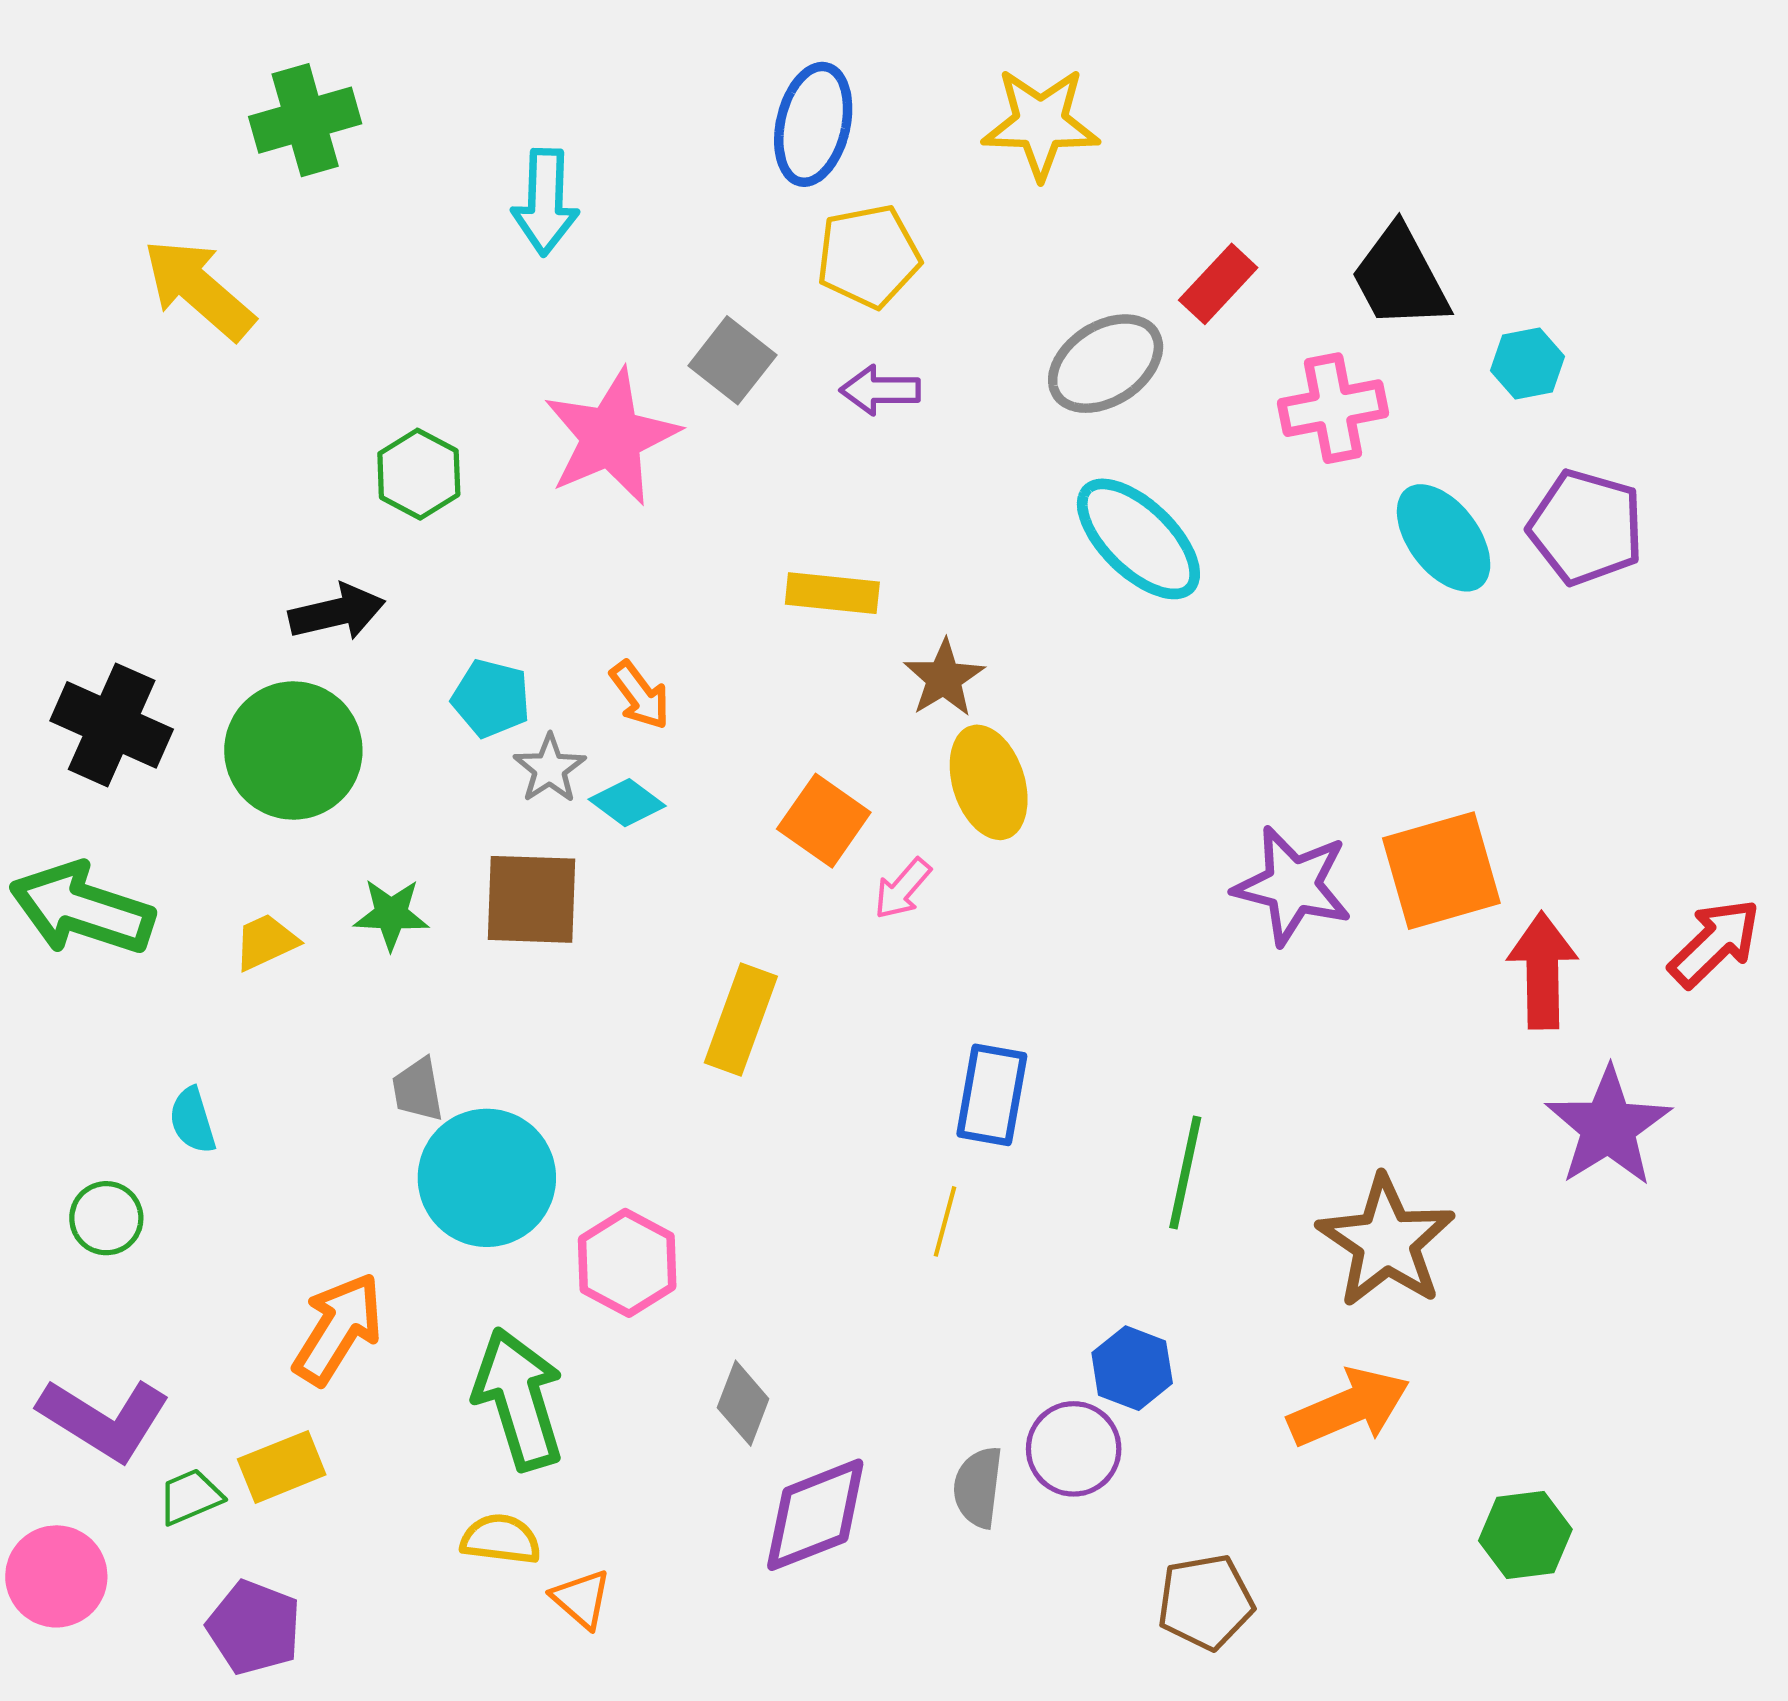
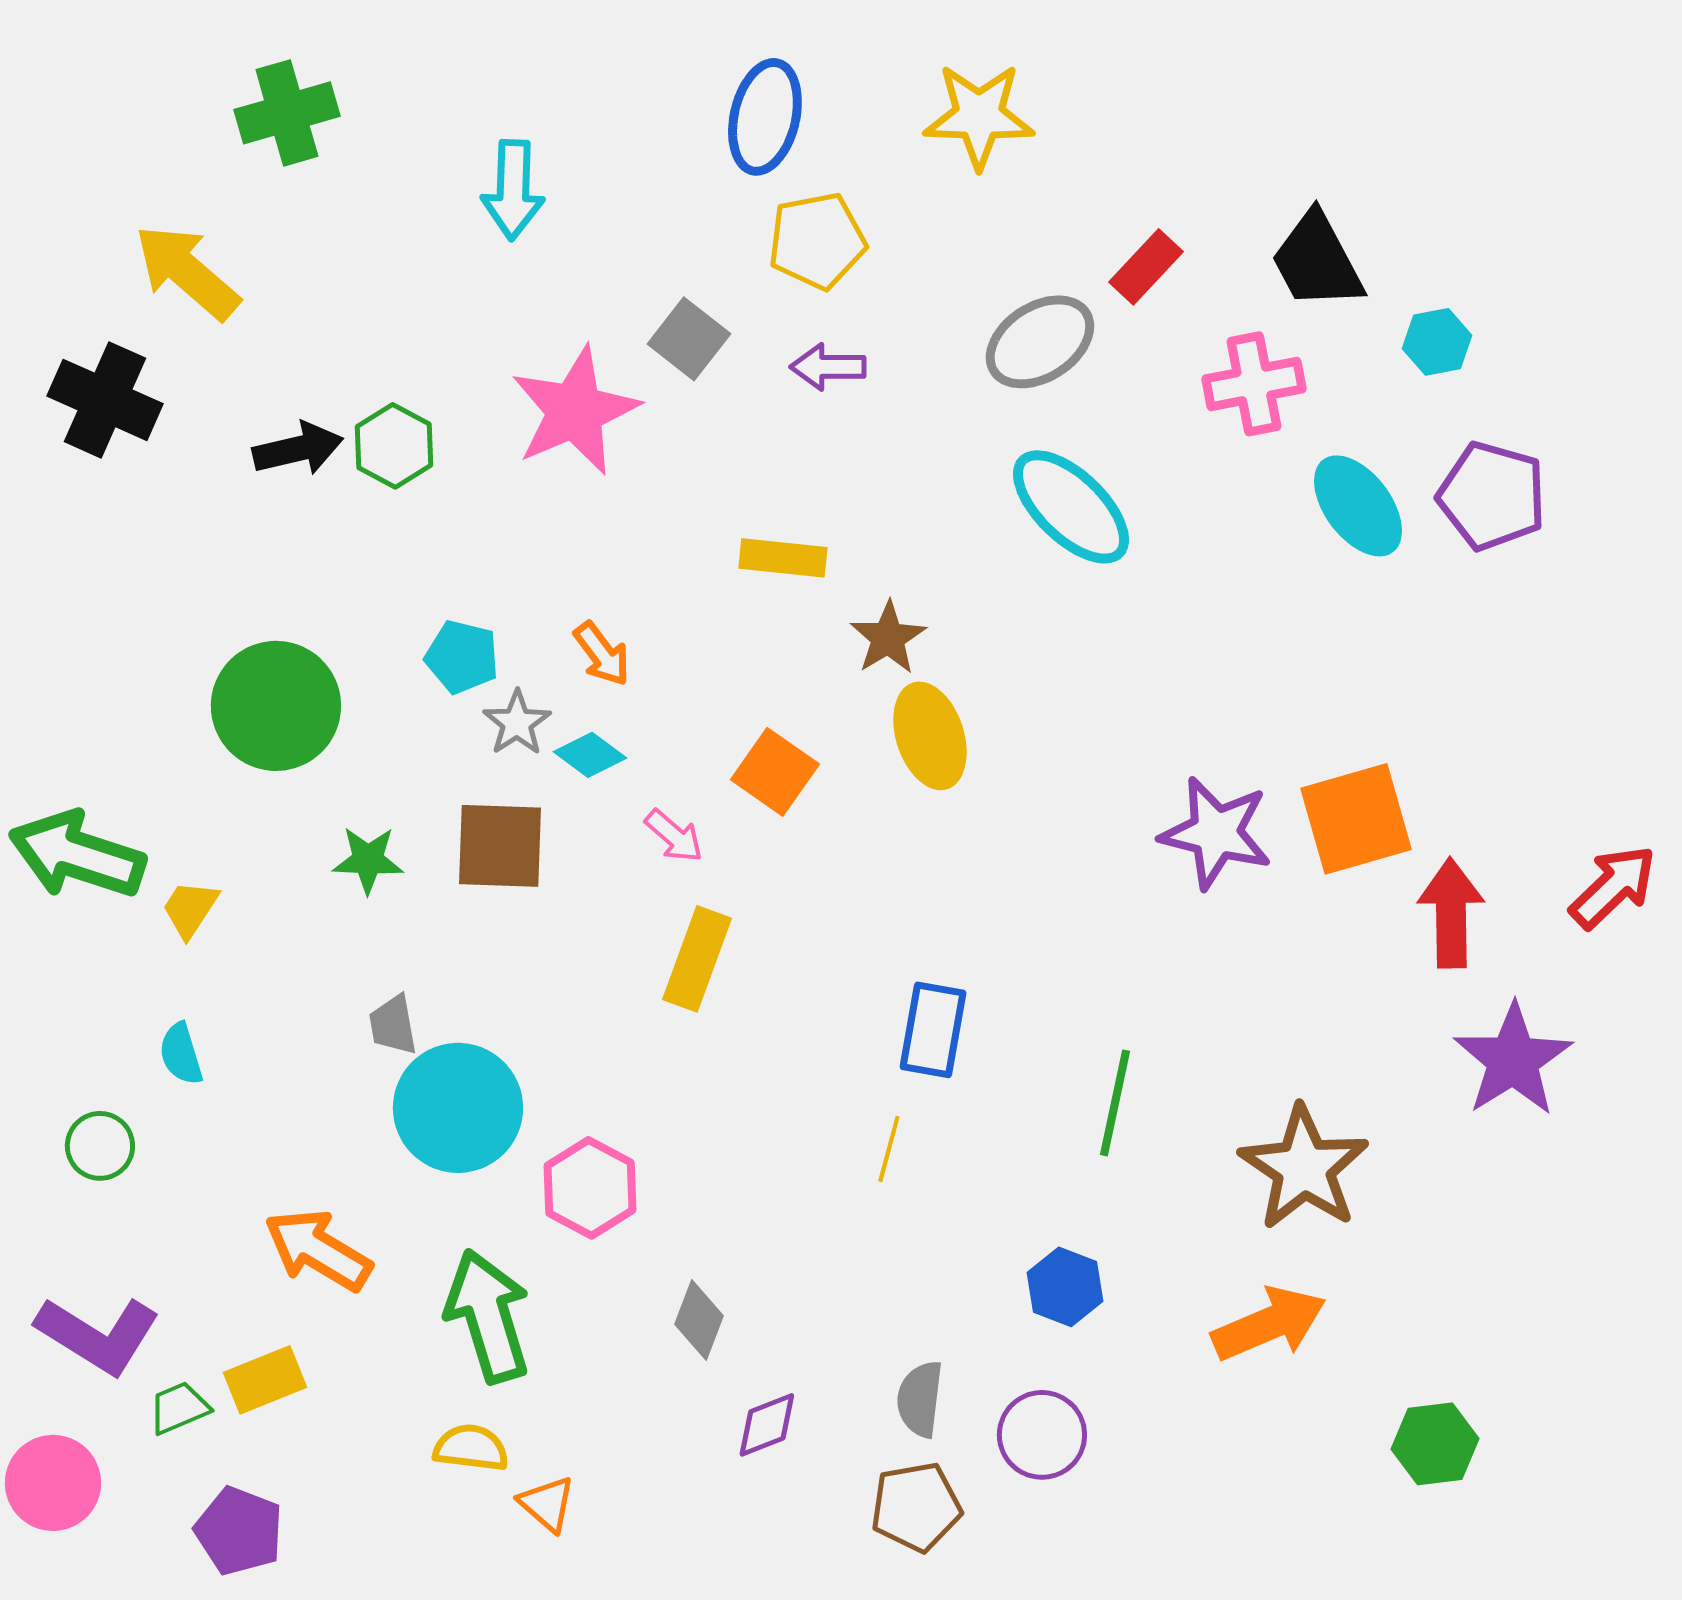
black arrow: (337, 612) -> (298, 449), moved
black cross: (112, 725) -> (105, 400), moved
pink arrow: (902, 889) -> (674, 836), moved, turned -90
yellow trapezoid: (266, 942) -> (190, 909), moved, turned -32
orange arrow: (338, 1329) -> (318, 1250), turned -91
purple circle: (1074, 1449) -> (1042, 1435), moved
purple diamond: (815, 1515) -> (767, 1425), size x0.6
brown pentagon: (1205, 1602) -> (916, 1507), moved

